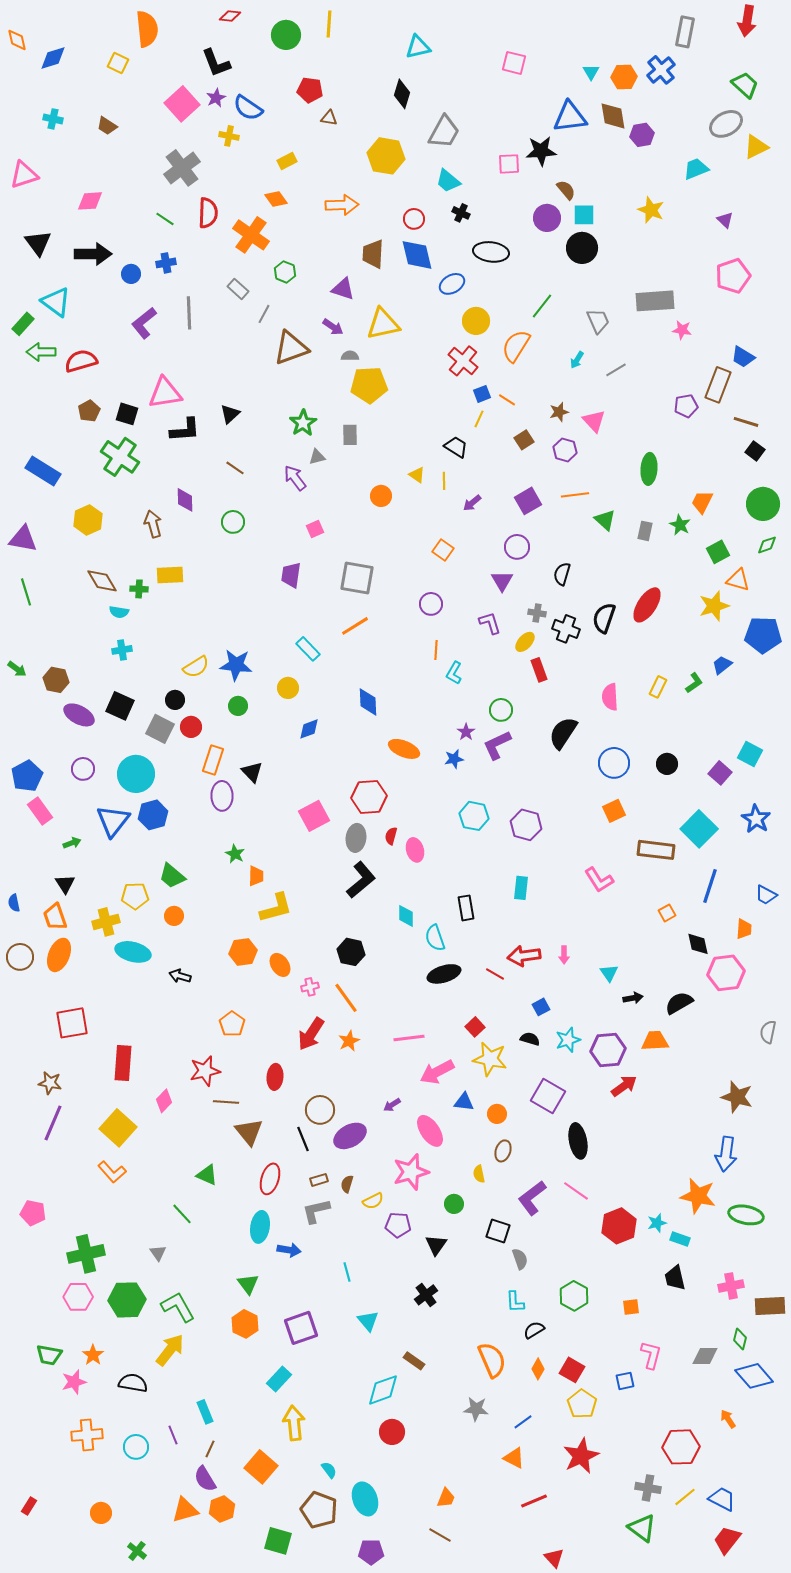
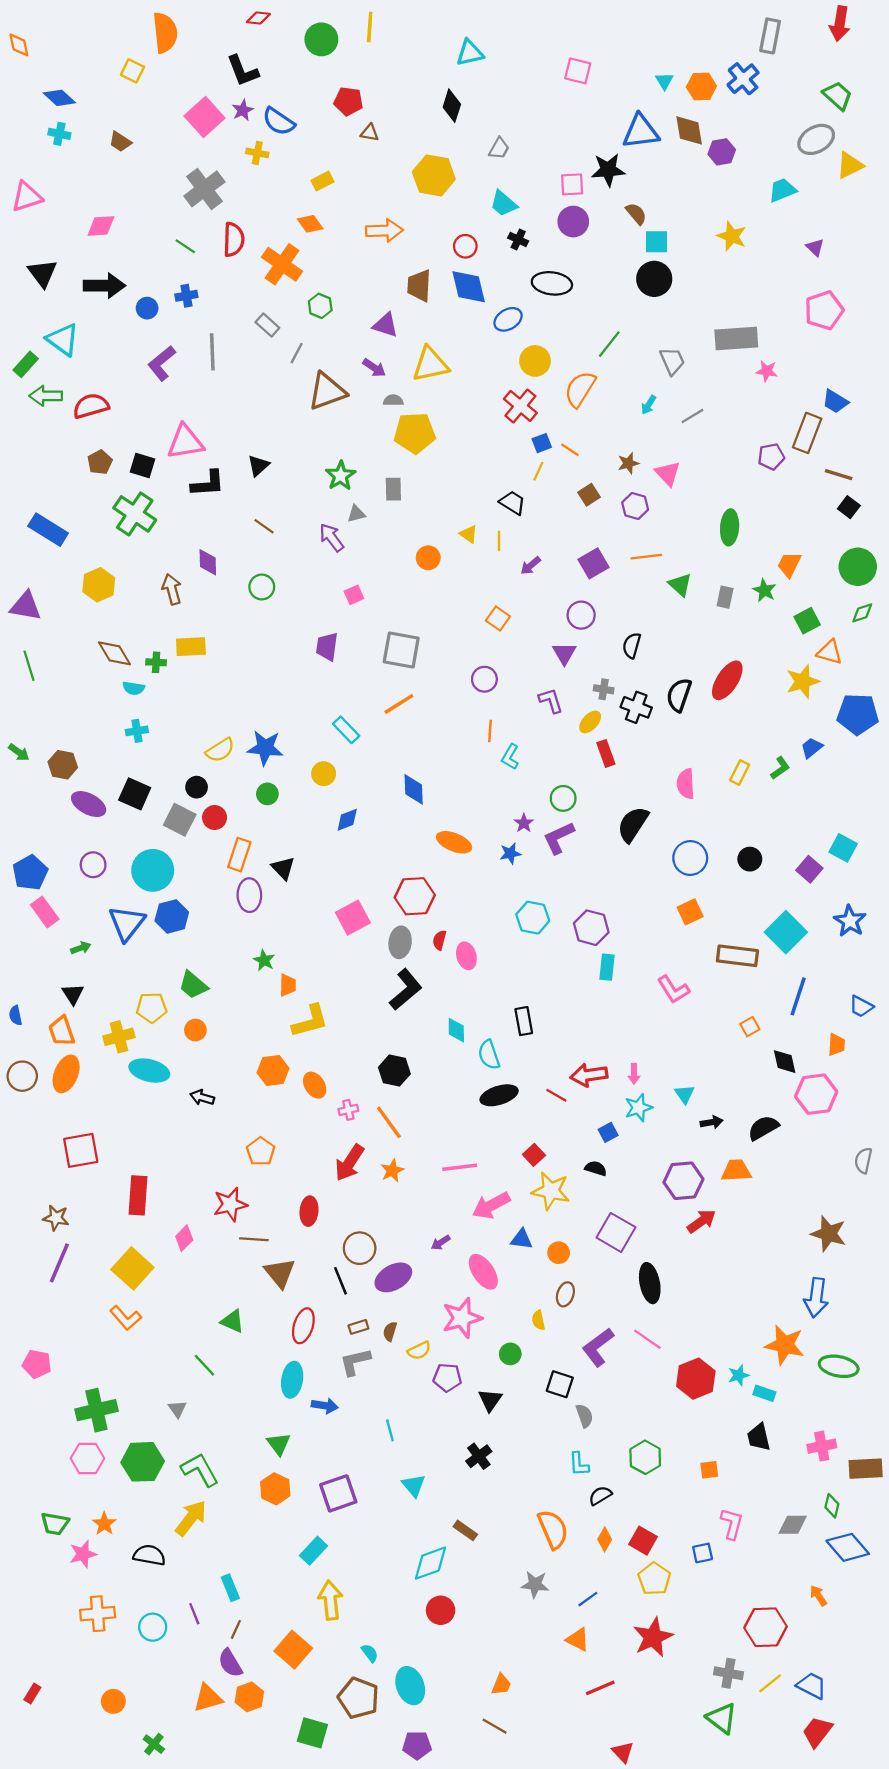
blue diamond: (53, 58) -> (59, 98), moved, turned 60
gray trapezoid: (444, 132) -> (499, 148), size x0.6
purple circle: (547, 218) -> (573, 222), moved
cyan rectangle: (521, 888) -> (607, 967), moved
cyan star: (568, 1040) -> (638, 1108), moved

